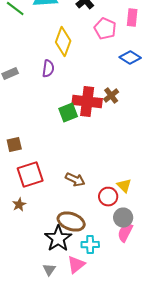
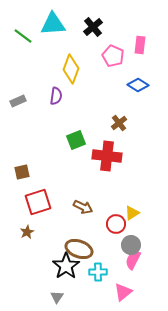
red cross: (87, 102) -> (107, 156), moved
yellow triangle: (124, 186) -> (132, 213), turned 42
pink triangle: (76, 265) -> (123, 292), moved

